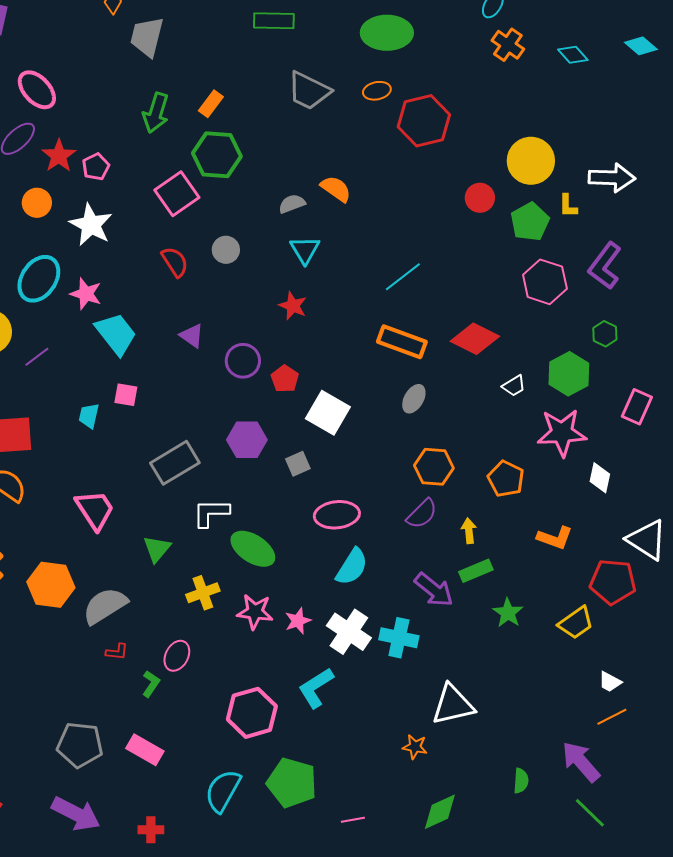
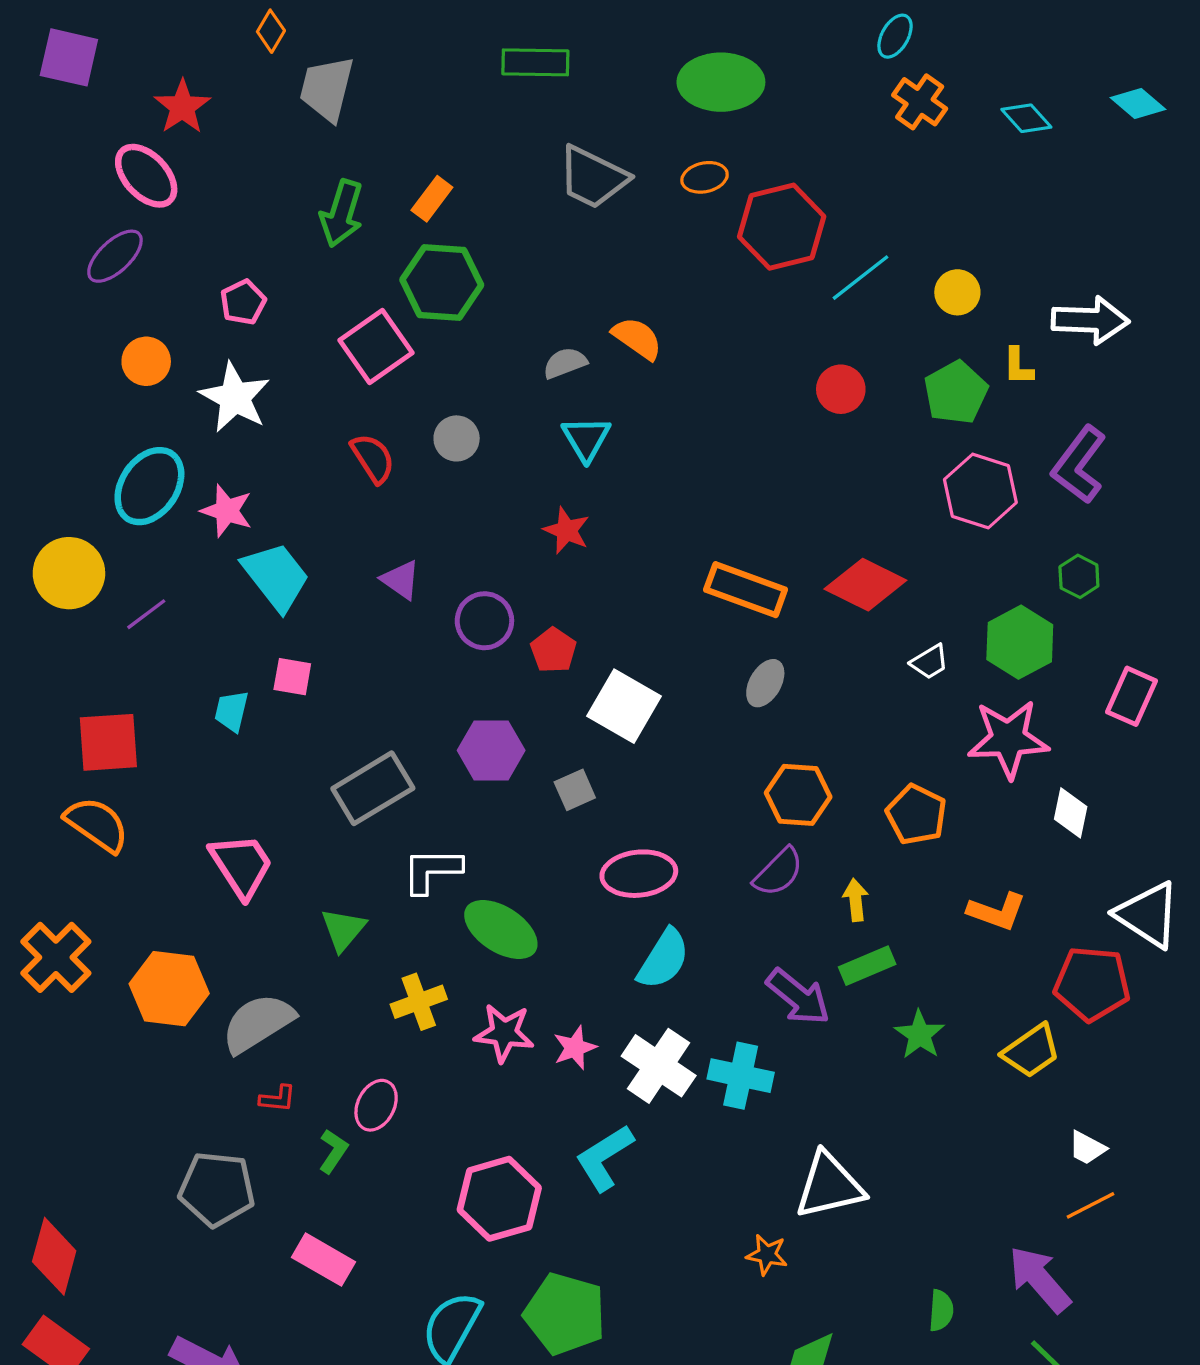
red star: (59, 156) -> (182, 107), moved
yellow circle: (531, 161) -> (957, 292), size x0.6
red circle: (480, 198) -> (841, 389), moved
cyan line: (403, 277) -> (861, 278), moved
gray pentagon: (80, 745) -> (217, 1189), moved

